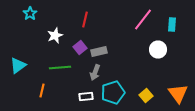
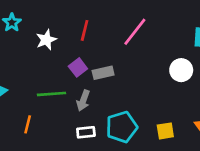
pink line: (143, 20) -> (135, 32), moved
white star: (55, 36) -> (46, 40), moved
gray arrow: (95, 72) -> (83, 101), moved
yellow square: (146, 96) -> (165, 131), turned 32

